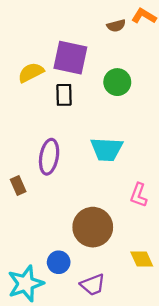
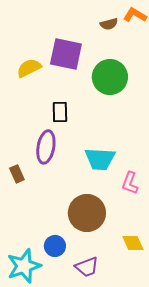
green circle: (117, 82) -> (110, 77), size x1.4
black rectangle: (64, 95) -> (60, 112), moved
cyan trapezoid: (107, 149) -> (100, 159), moved

